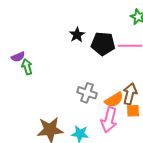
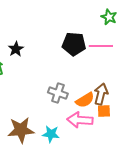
black star: (77, 35) -> (16, 49), moved
pink arrow: (109, 120) -> (80, 120), turned 80

